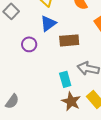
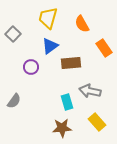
gray semicircle: (12, 101) -> (14, 101), moved
brown star: (71, 101) -> (62, 128), moved, turned -30

